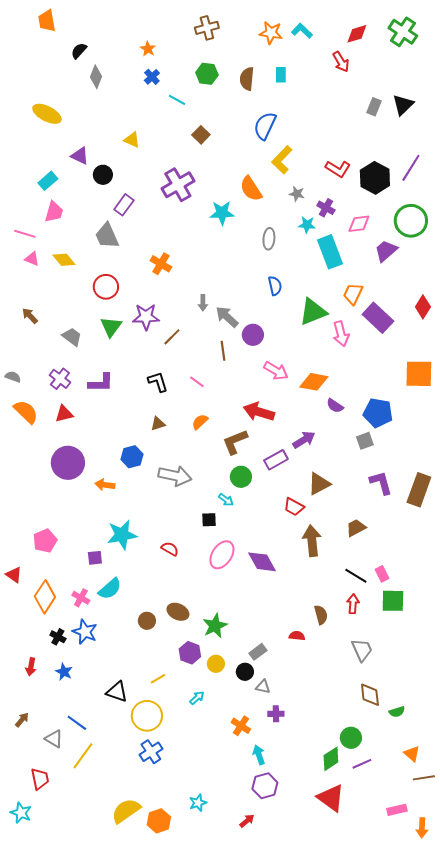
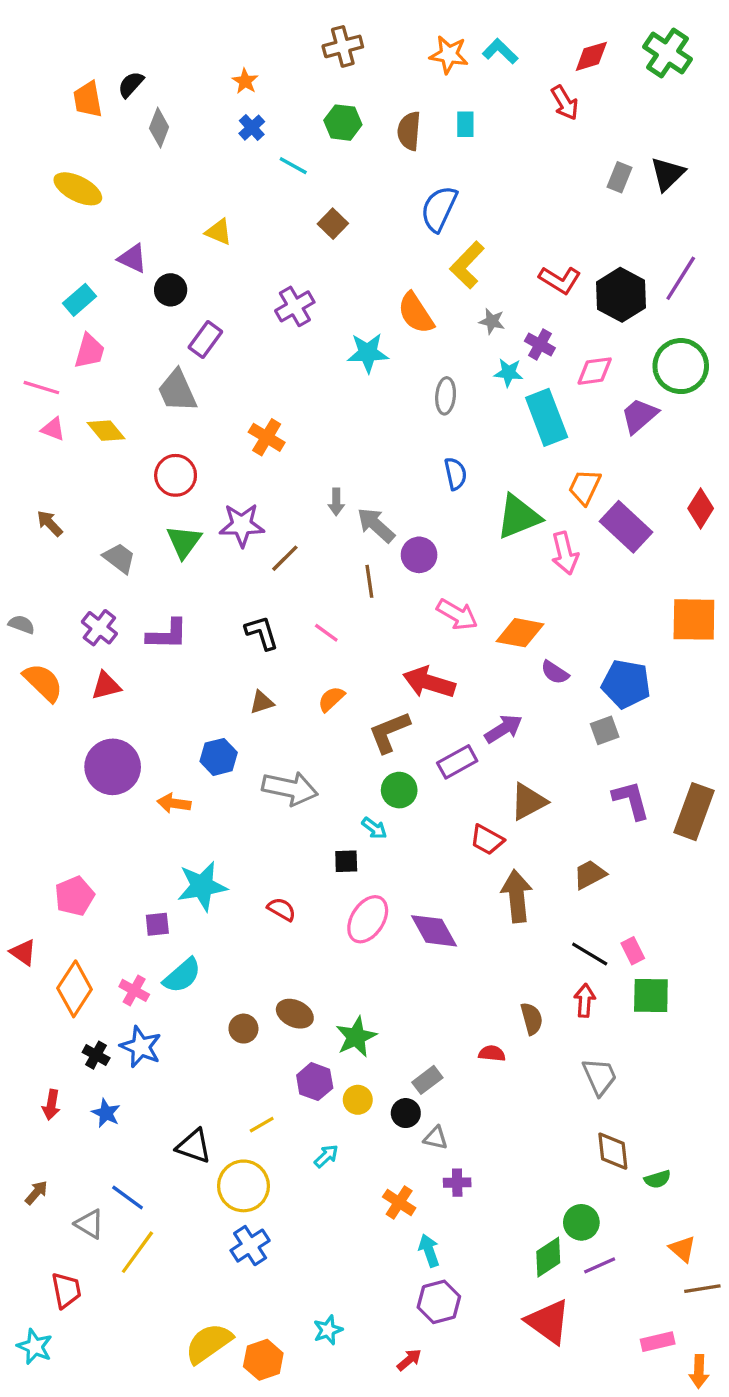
orange trapezoid: (47, 21) -> (88, 99), moved
purple cross: (178, 185) -> (295, 306), size x0.7

